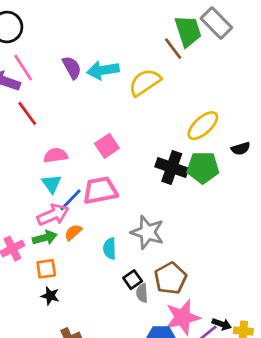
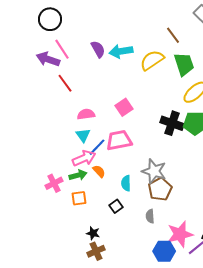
green trapezoid: (188, 31) -> (184, 64), moved
orange semicircle: (73, 232) -> (99, 171), turned 88
brown pentagon: (170, 278) -> (160, 189), moved
black square: (133, 280) -> (116, 206), moved
black star: (50, 296) -> (93, 233), moved

